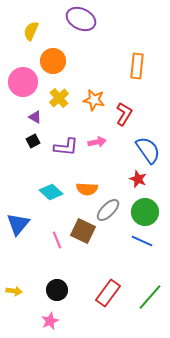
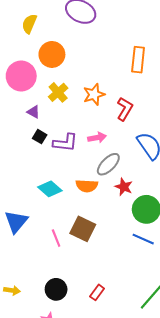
orange star: (94, 100) -> (94, 94), turned -30
black square: (33, 141) -> (40, 137), moved, turned -32
red star: (138, 179) -> (124, 187), moved
gray ellipse: (108, 210) -> (108, 164), moved
red rectangle: (108, 293) -> (97, 292), moved, size x0.6

